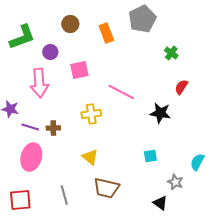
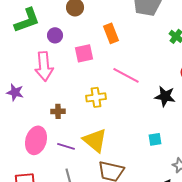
orange rectangle: (106, 33) -> (111, 33), moved
purple line: (30, 127) -> (66, 146), moved
yellow triangle: (90, 157) -> (95, 140), size x1.5

